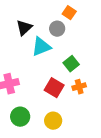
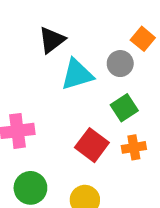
orange square: (69, 13) -> (143, 39), moved
gray circle: (57, 29) -> (120, 64), moved

